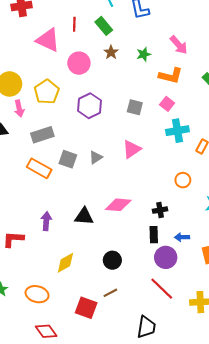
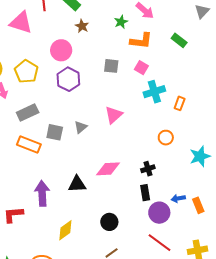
green star: (144, 54) -> (121, 22), moved
pink circle: (79, 63) -> (61, 50), moved
gray square: (135, 107) -> (111, 66), moved
purple arrow: (46, 221) -> (42, 193), size x1.4
blue arrow: (182, 237) -> (178, 198), moved

